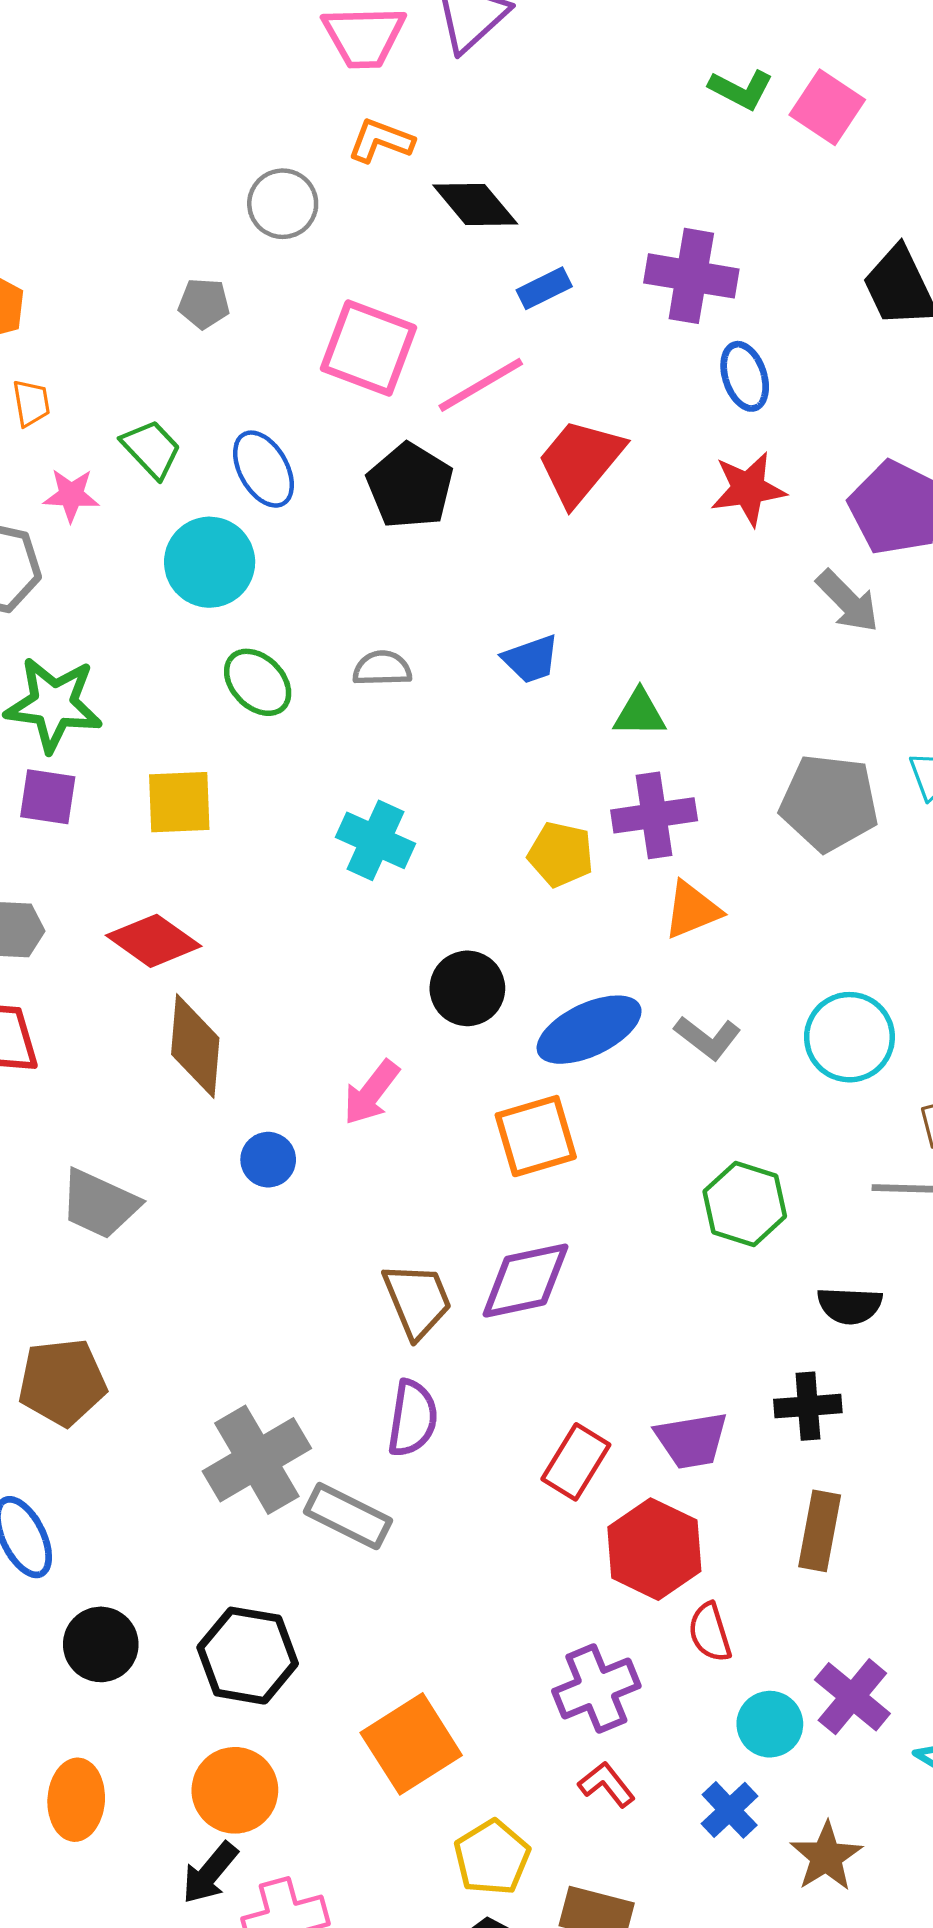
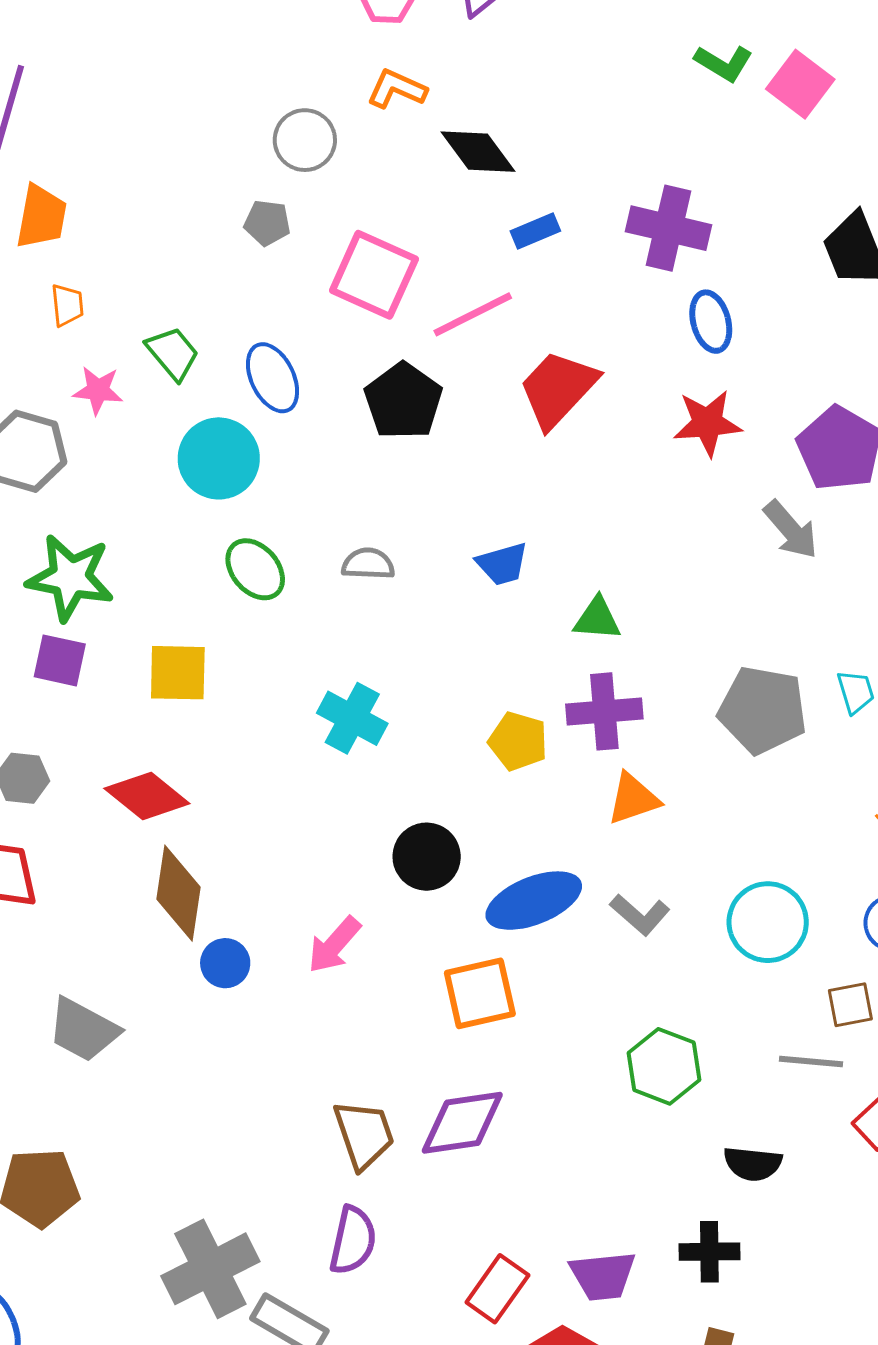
gray pentagon: (204, 303) -> (267, 223), moved
blue circle: (268, 1160) -> (225, 963), moved

